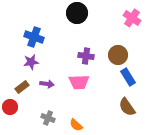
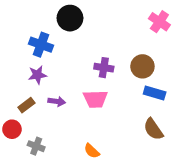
black circle: (77, 13) -> (70, 18), moved
blue rectangle: (128, 77) -> (155, 93), turned -42
gray cross: (48, 118) -> (36, 146), moved

